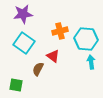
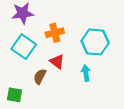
orange cross: (60, 31) -> (55, 33), moved
cyan arrow: (91, 62) -> (86, 73), moved

